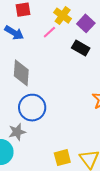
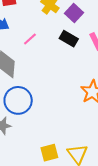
pink line: (49, 32) -> (30, 39), moved

